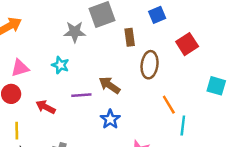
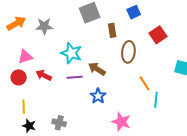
gray star: (75, 32) -> (44, 26), moved
cyan star: (60, 65) -> (71, 53), moved, size x1.5
red arrow: (46, 107) -> (44, 75), moved

